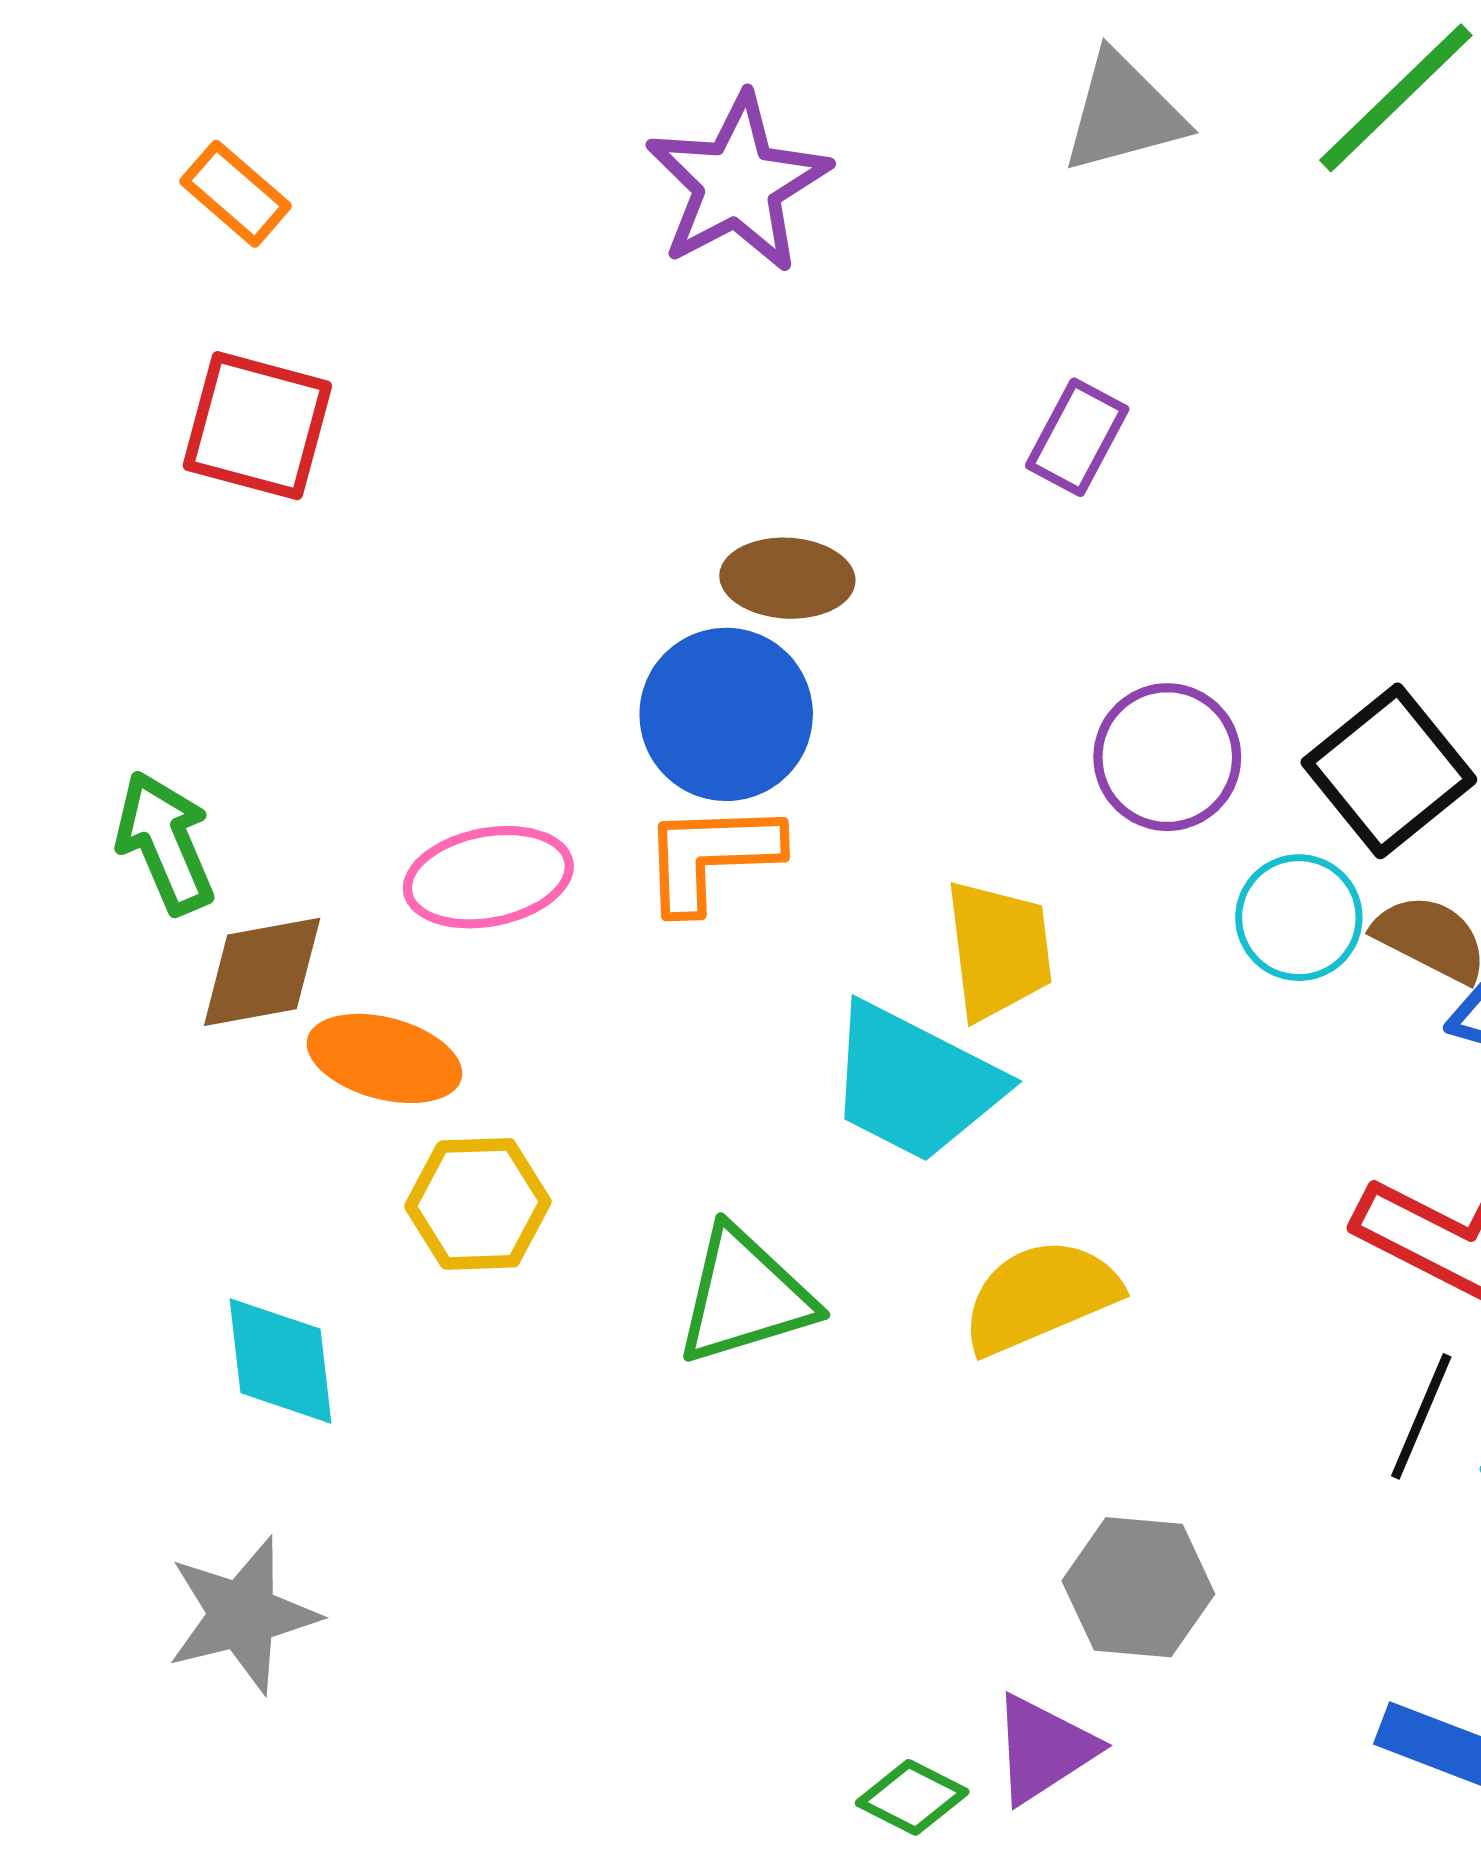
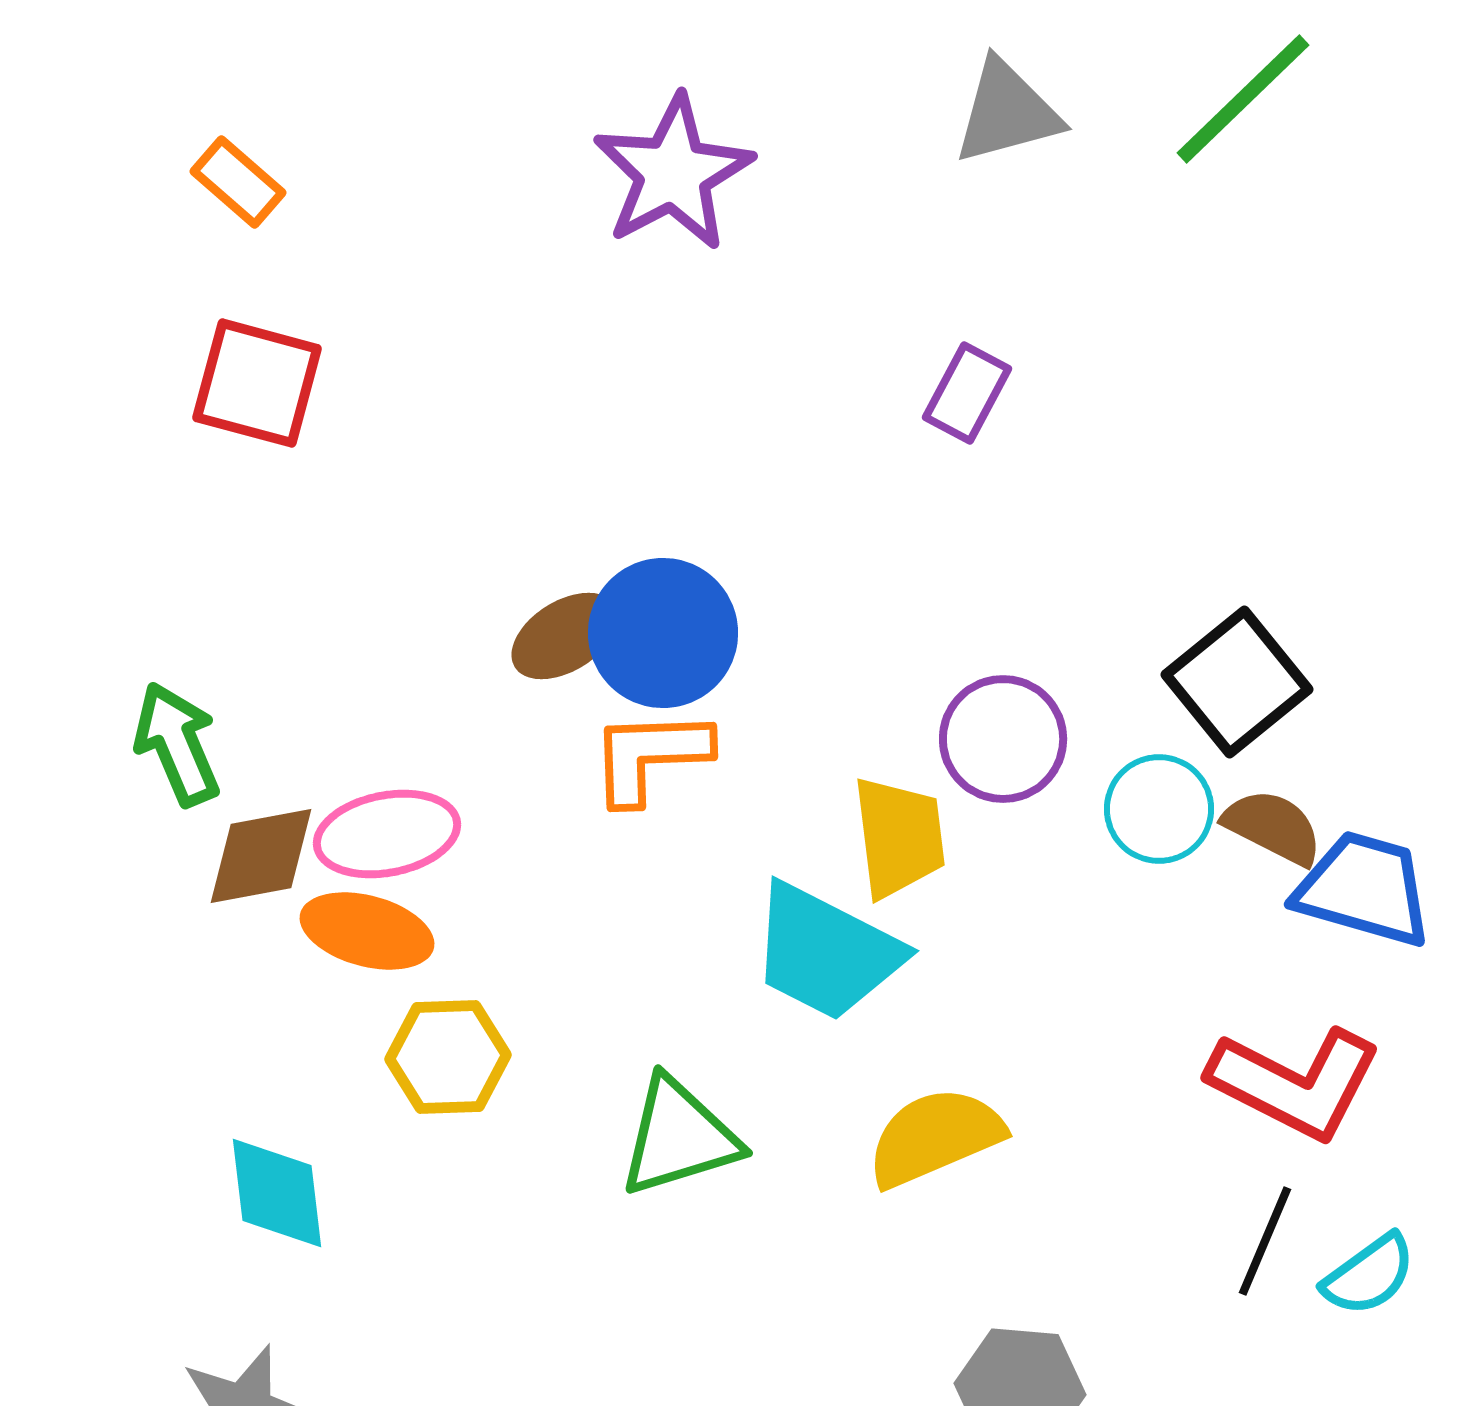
brown ellipse: (787, 578) -> (565, 636), moved, turned -35
purple circle: (1167, 757) -> (1003, 739), moved
pink ellipse: (488, 877) -> (387, 834), moved

